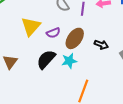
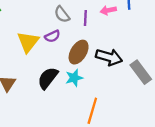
purple semicircle: (53, 33) -> (52, 36), moved
black arrow: (101, 45) -> (109, 57), size x1.6

